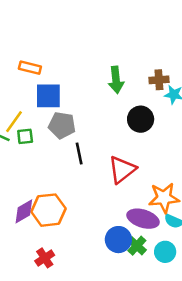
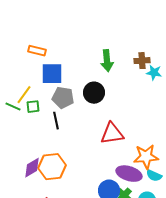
black circle: (141, 119) -> (94, 93), moved
black line: (79, 154) -> (56, 121), moved
red triangle: (122, 170) -> (112, 134), turned 30

